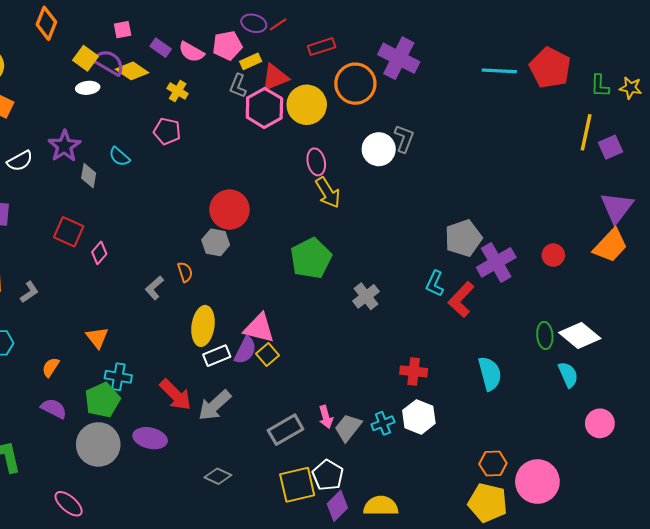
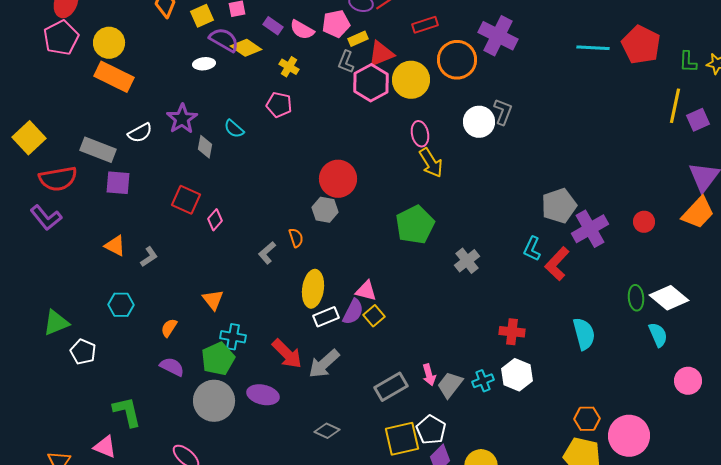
yellow square: (86, 58) -> (202, 16), moved, turned 30
pink triangle: (259, 328) -> (366, 291), size x0.7

